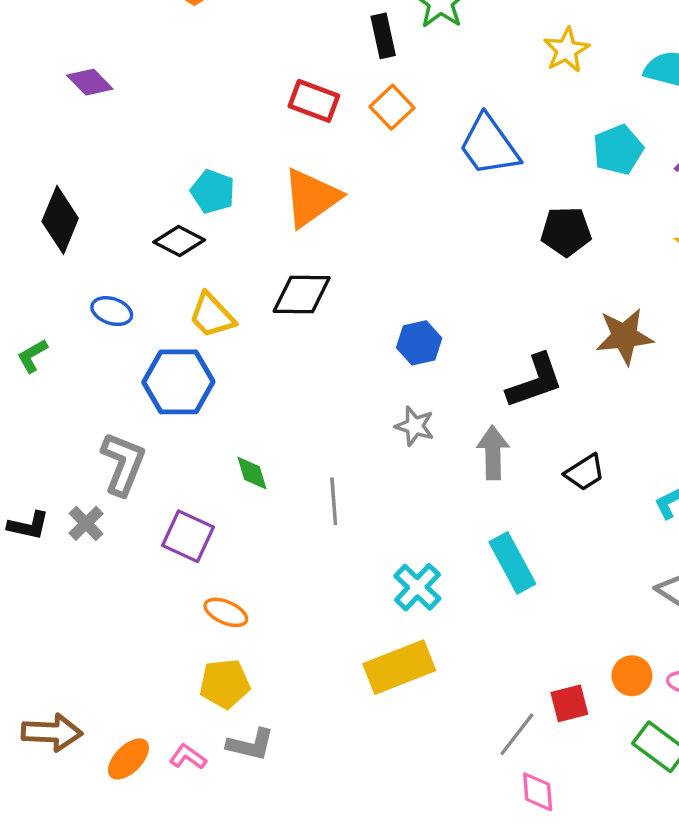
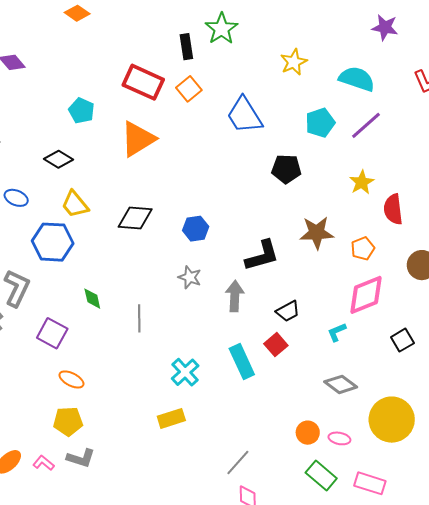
red rectangle: (314, 101) -> (143, 82), size x1.4
cyan pentagon: (213, 192) -> (81, 111), moved
black diamond: (302, 294) -> (135, 218), moved
yellow rectangle: (399, 667) -> (171, 418), size x0.7
red square: (569, 703) -> (276, 345), moved, turned -30

